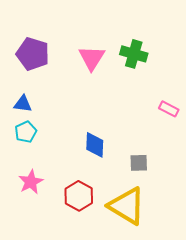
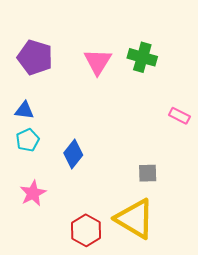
blue diamond: (95, 145) -> (73, 154), moved, turned 36
red hexagon: (79, 196) -> (86, 230), moved

